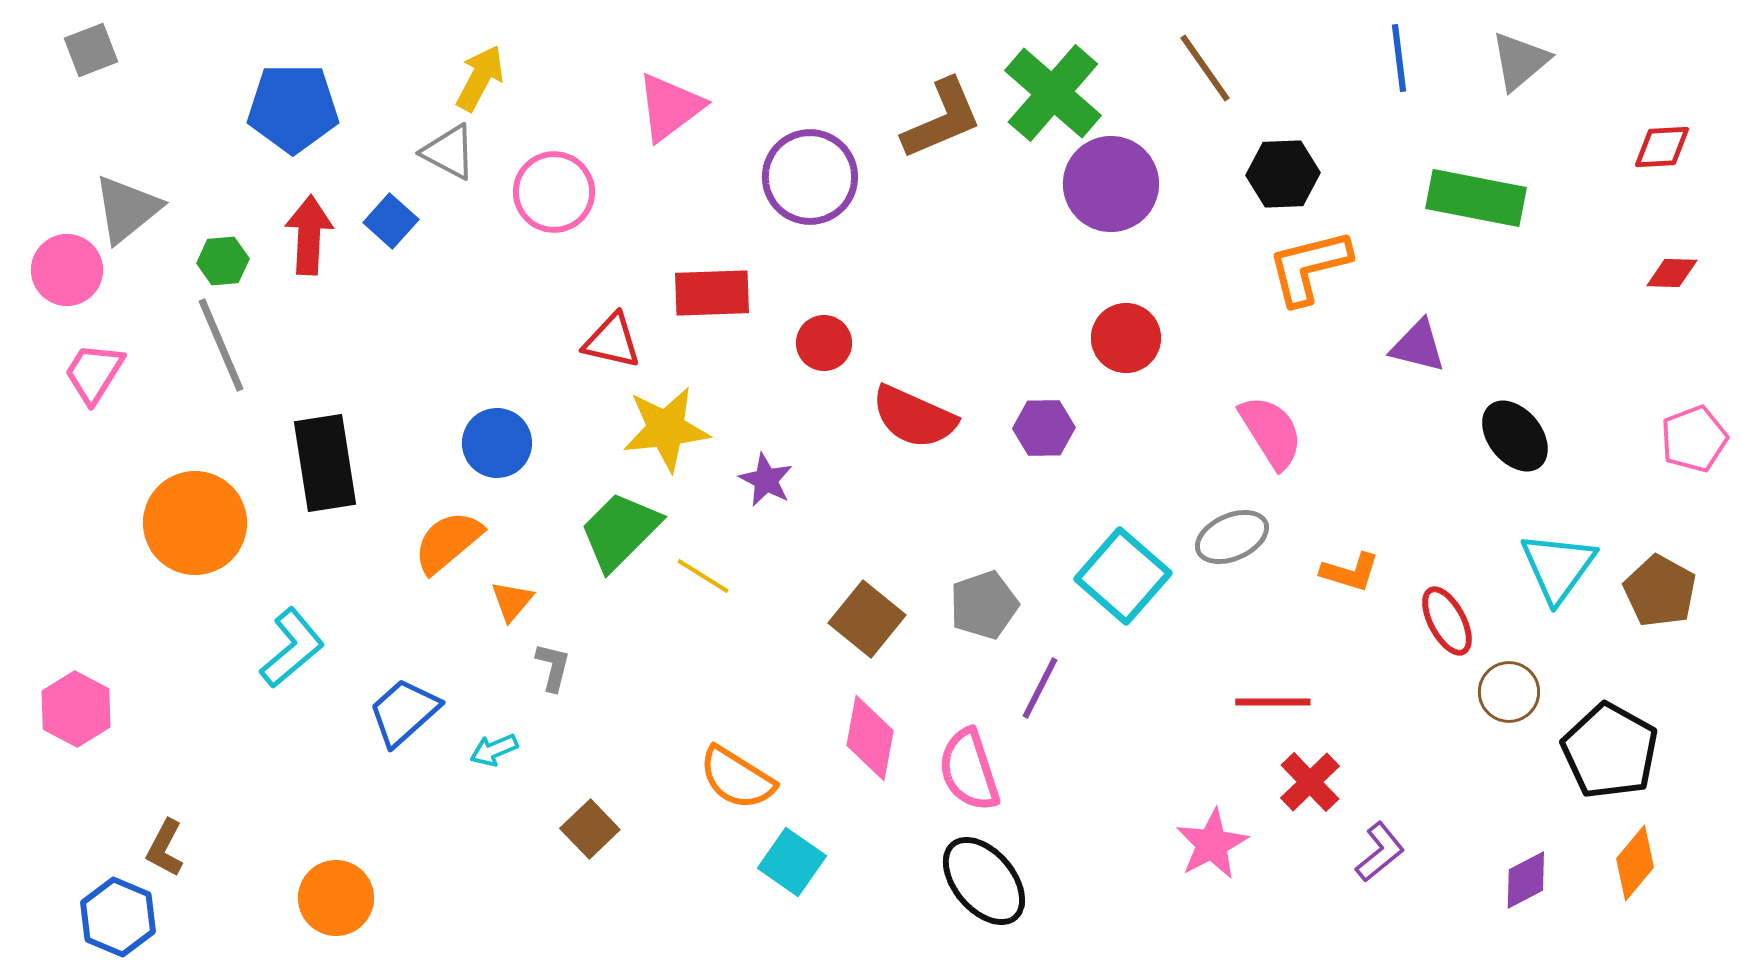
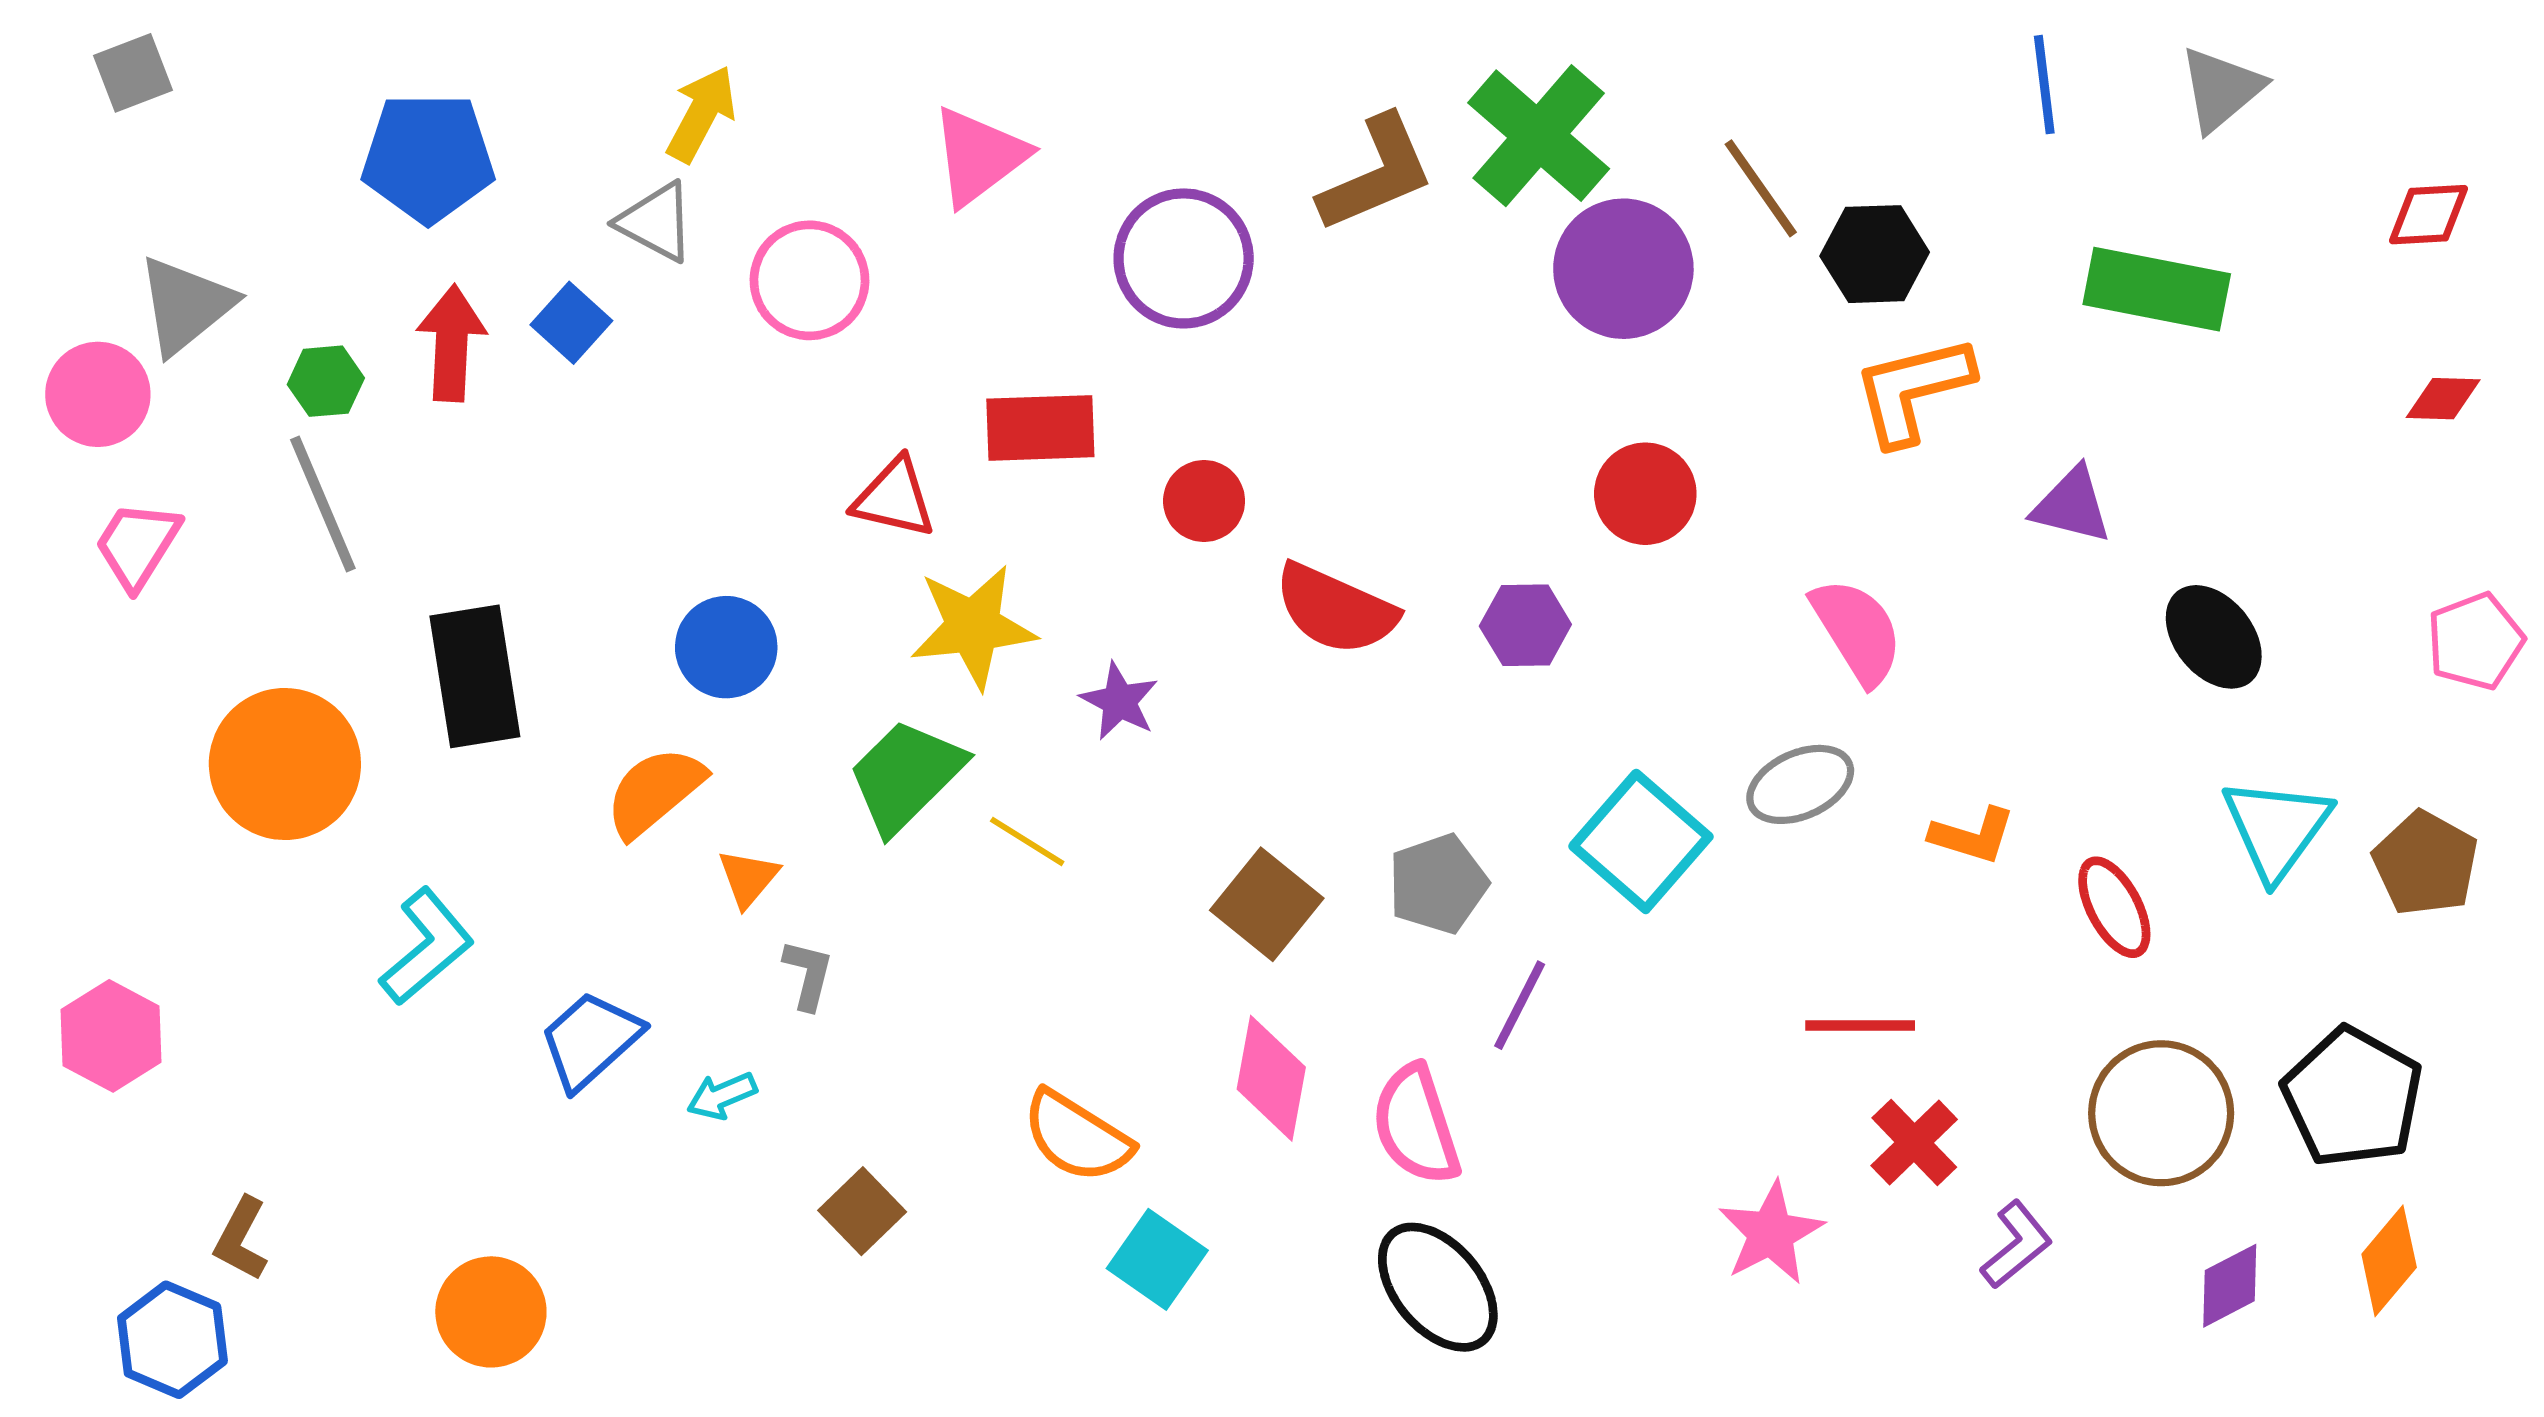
brown line: (1205, 68) -> (1761, 188), moved
brown circle: (1509, 692) -> (2161, 1113), moved, size x1.6

